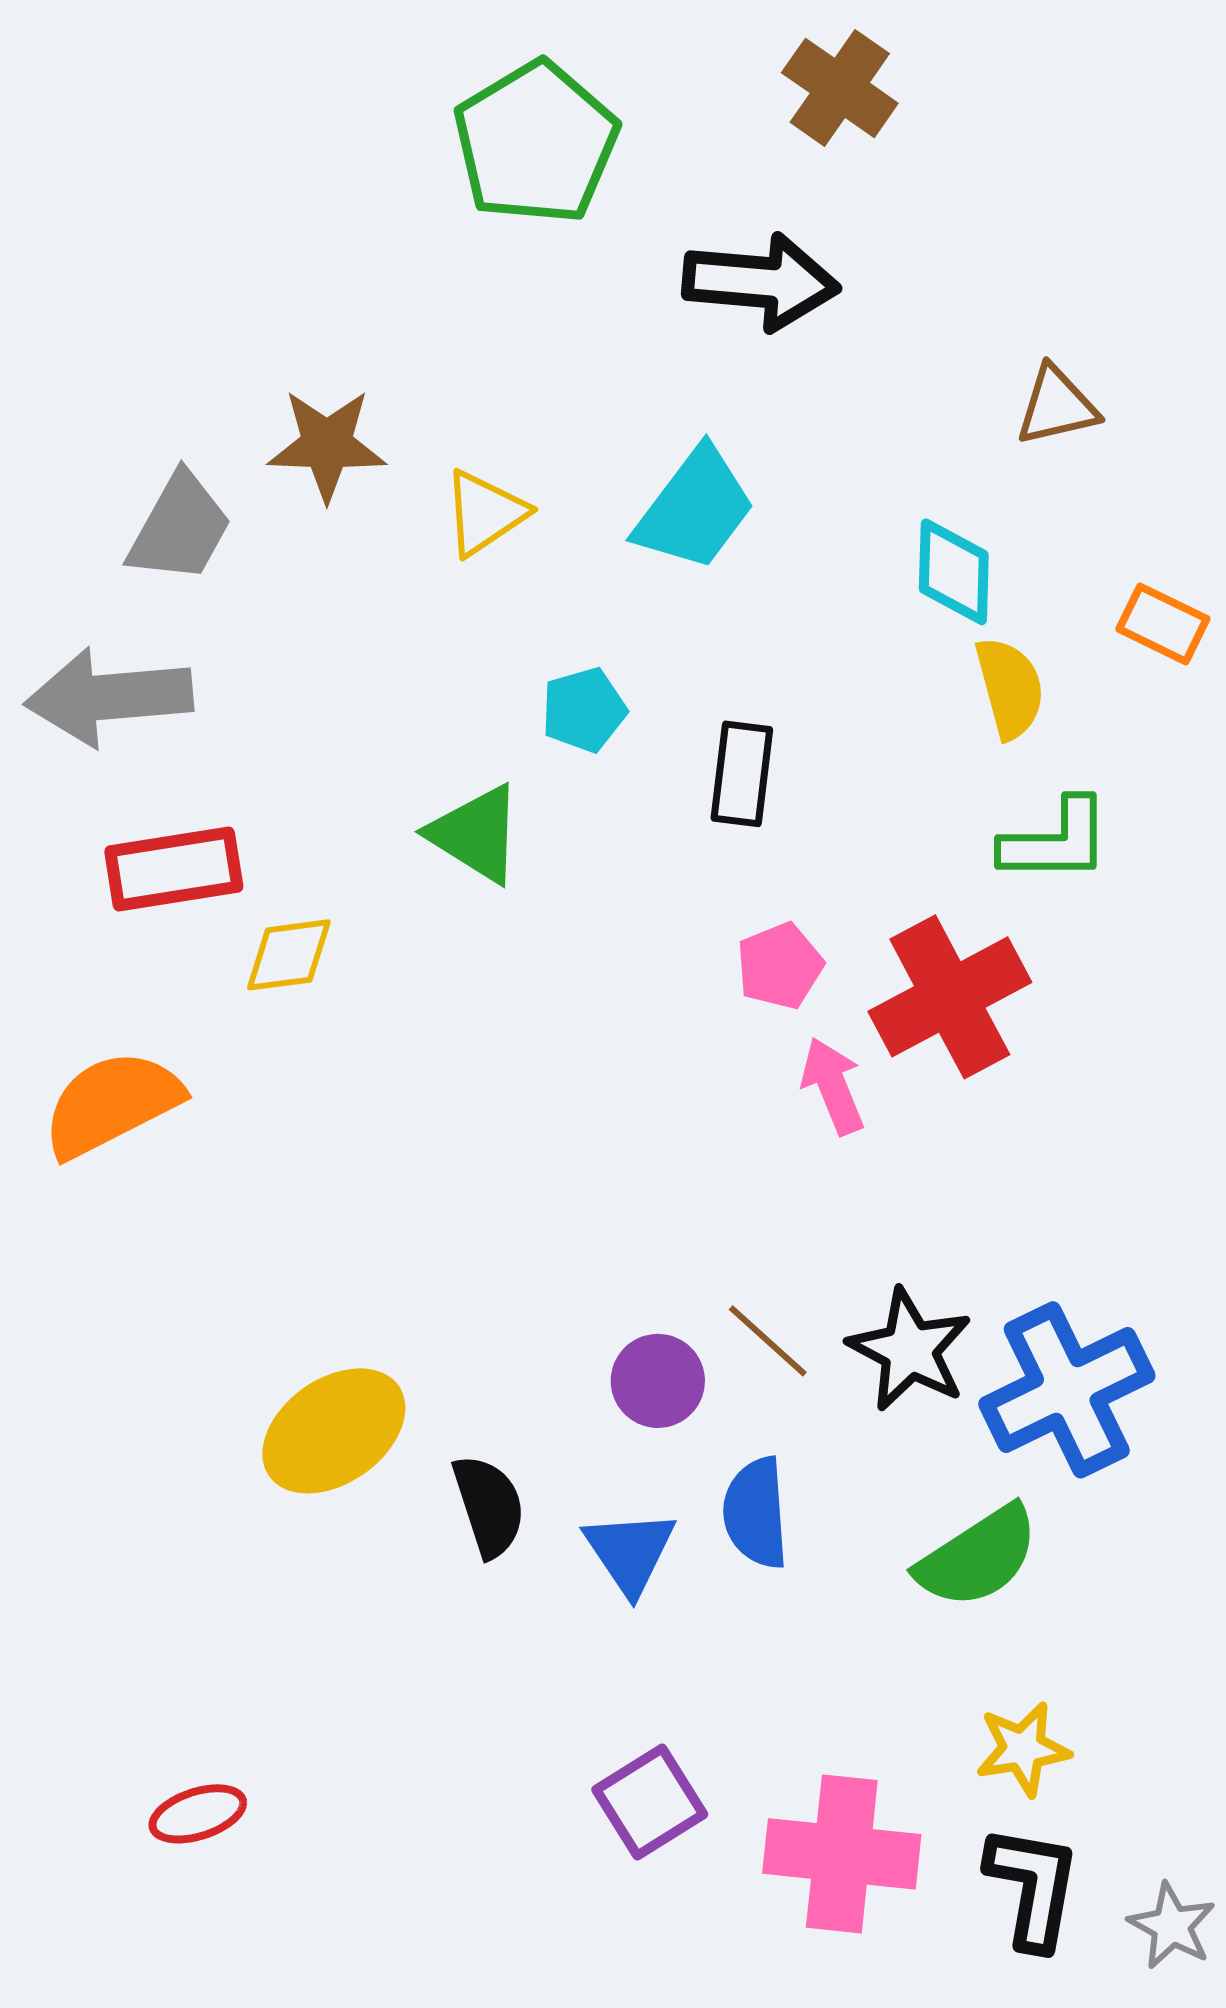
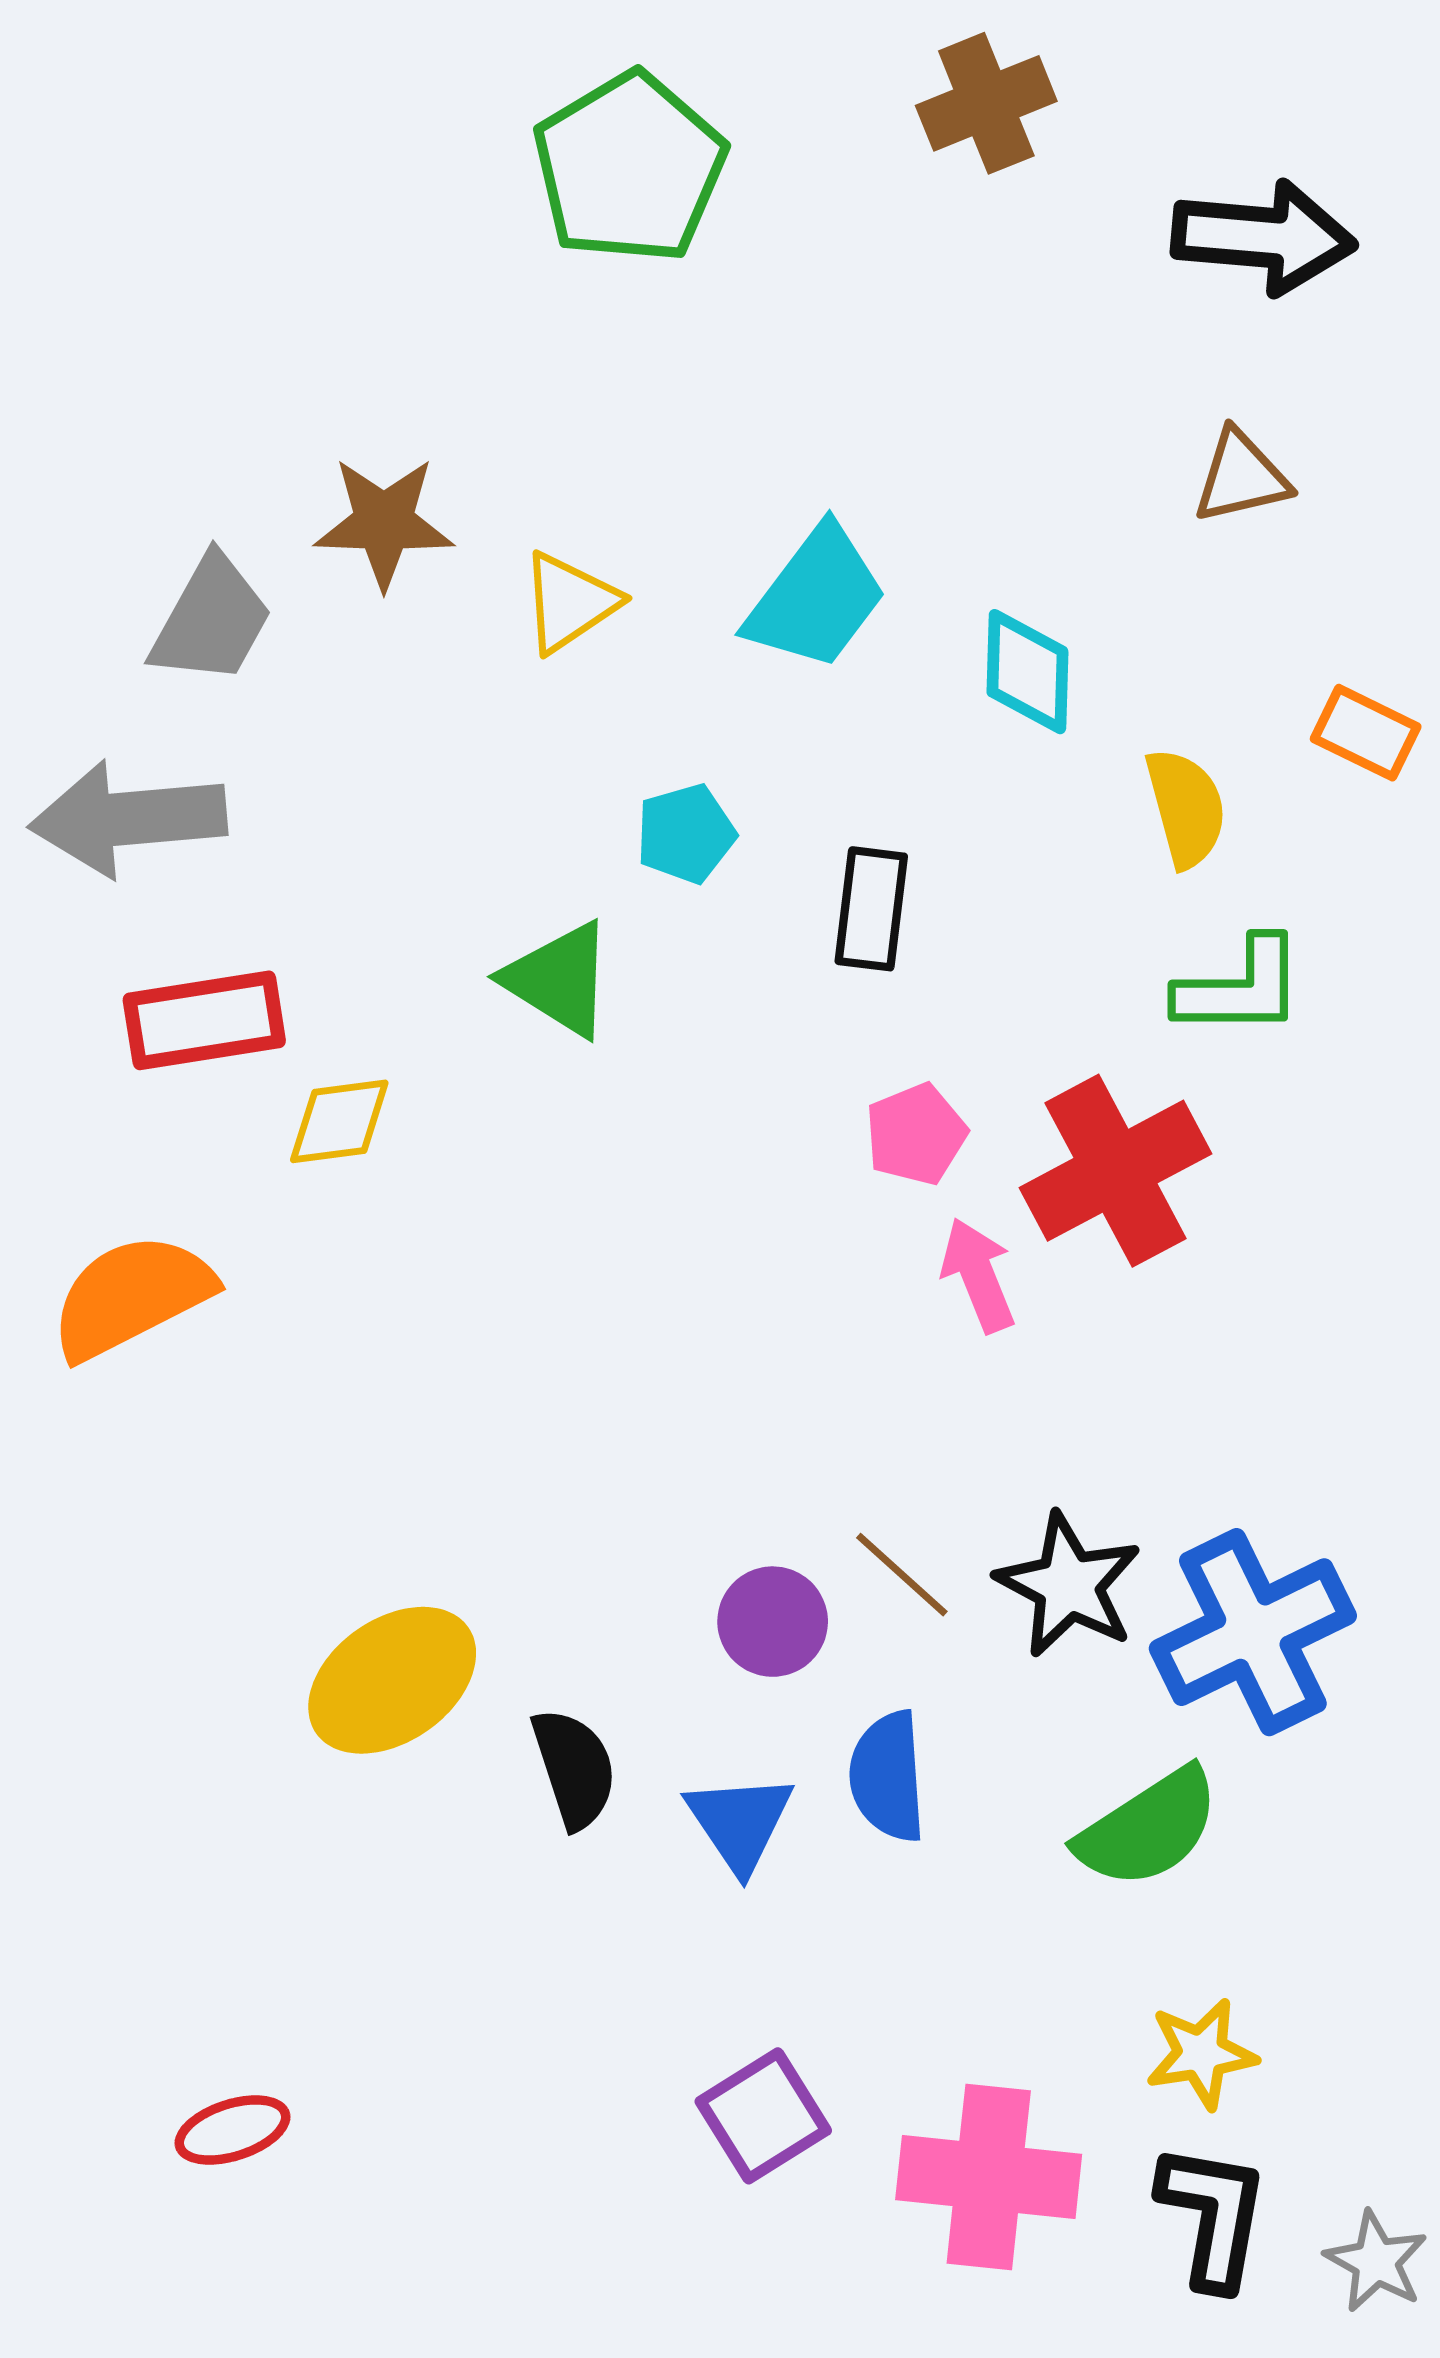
brown cross: (840, 88) -> (986, 103), turned 33
black arrow: (761, 282) -> (1263, 237), moved
cyan diamond: (954, 572) -> (1027, 672), moved

